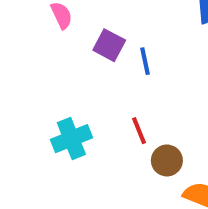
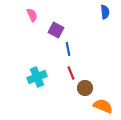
blue line: (145, 61) -> (68, 49), moved

